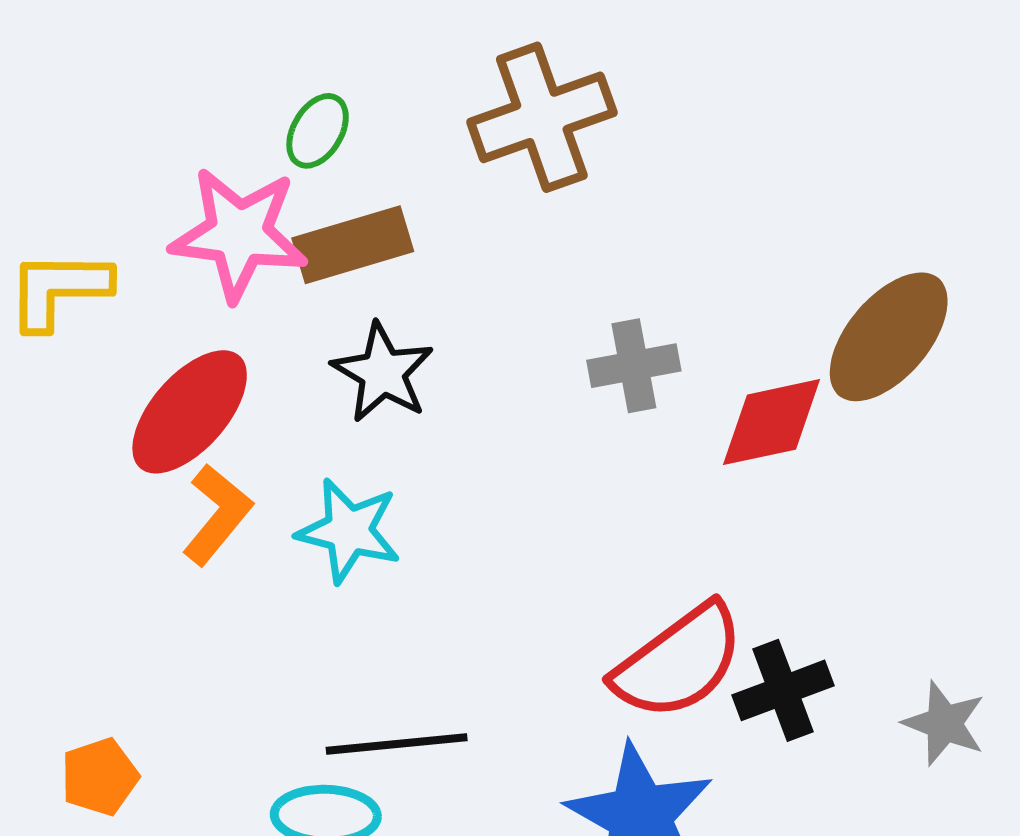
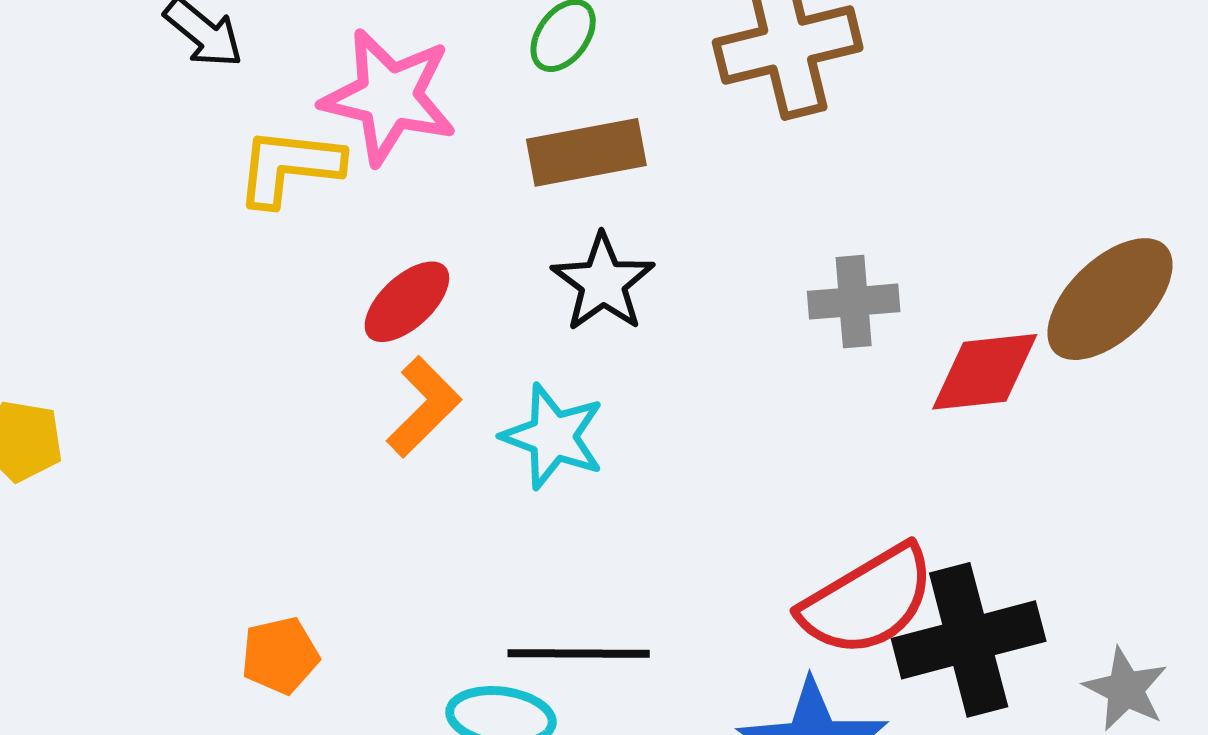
pink star: (239, 234) -> (389, 97), moved
red ellipse: (190, 412) -> (407, 302), size x0.7
black cross: (783, 690) -> (969, 640), size x1.5

